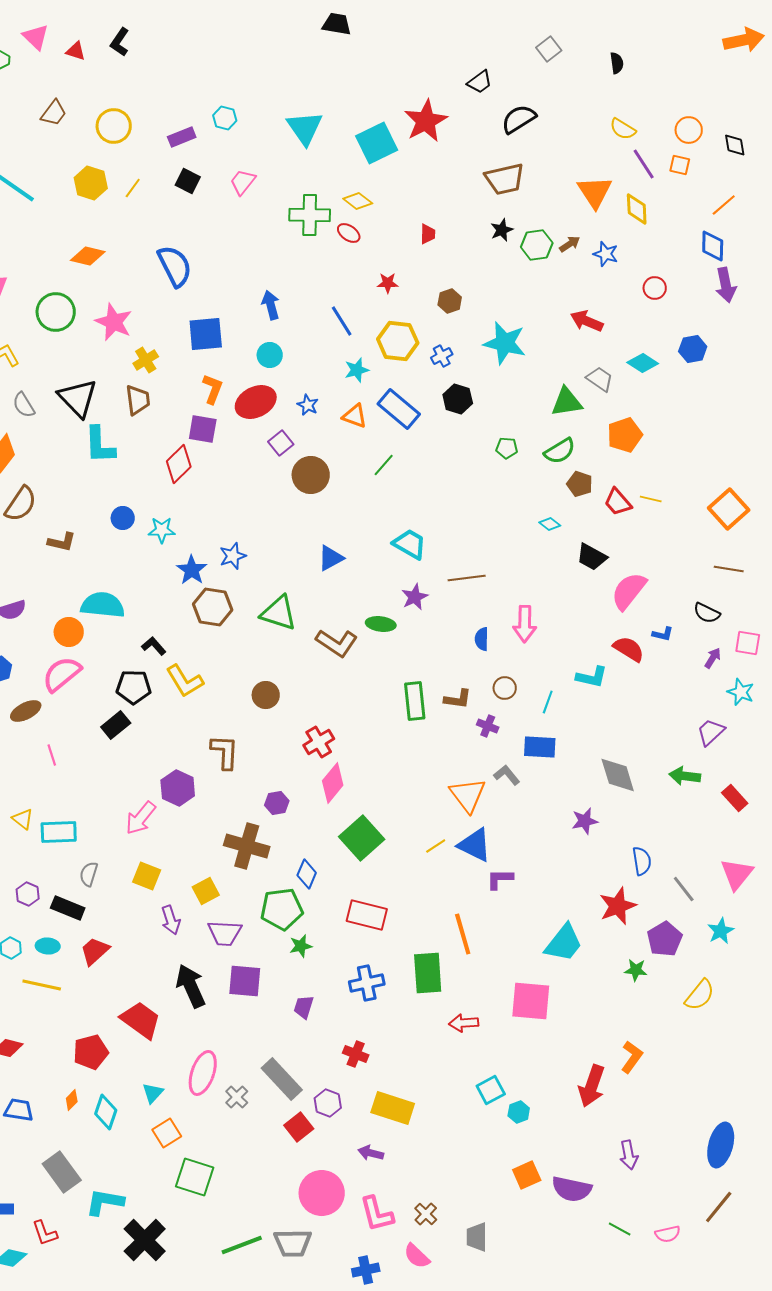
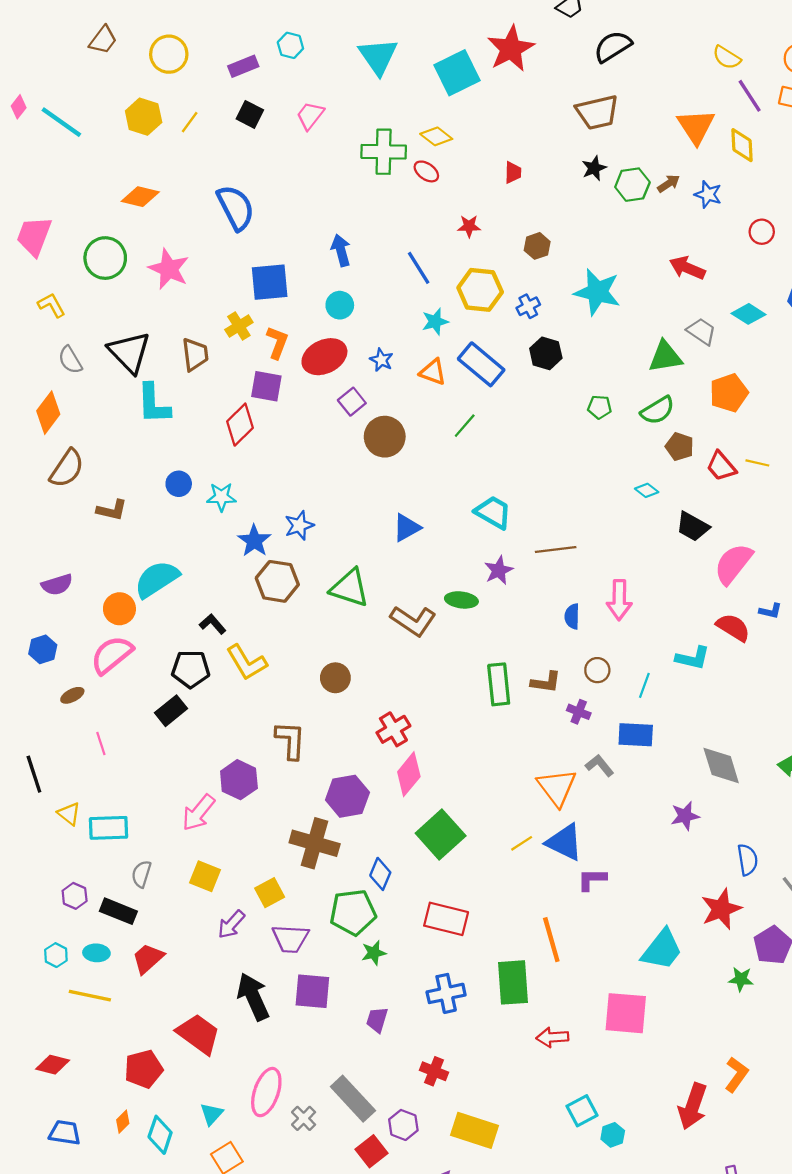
yellow cross: (146, 360) -> (239, 326), moved
cyan semicircle: (103, 605) -> (157, 579), turned -39
brown ellipse: (26, 711) -> (72, 695), size x0.7
purple hexagon: (277, 803) -> (347, 796), size x1.6
purple arrow: (171, 920) -> (231, 924), turned 60

